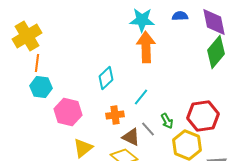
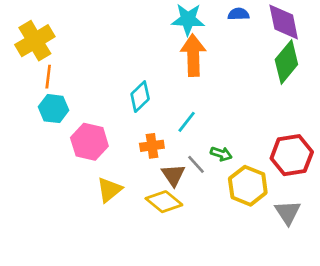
red hexagon: (203, 116) -> (292, 155), moved
green arrow: (167, 121) -> (221, 154), turned -42
brown triangle: (131, 137) -> (173, 175), turned 30

